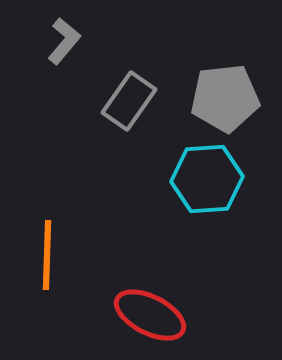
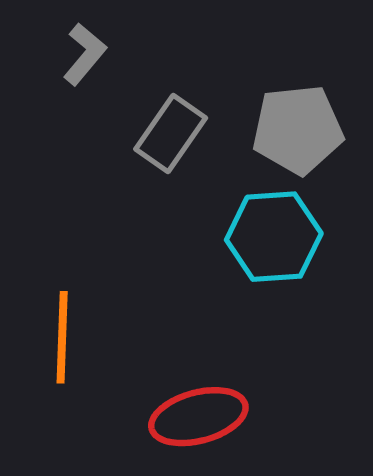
red ellipse: (150, 315) -> (198, 417), turned -42

